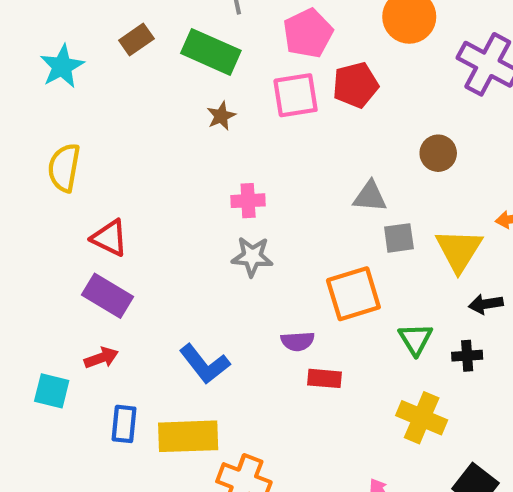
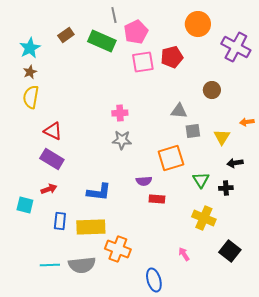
pink pentagon: (308, 33) -> (136, 32), moved
brown star: (221, 116) -> (30, 72), moved
yellow triangle: (459, 250) -> (222, 137), size x0.7
blue L-shape: (205, 364) -> (99, 192), turned -45

